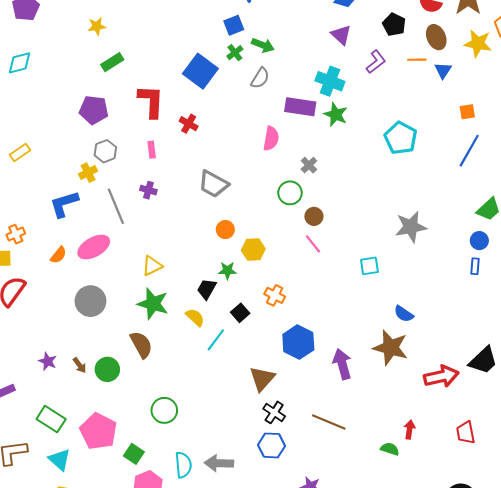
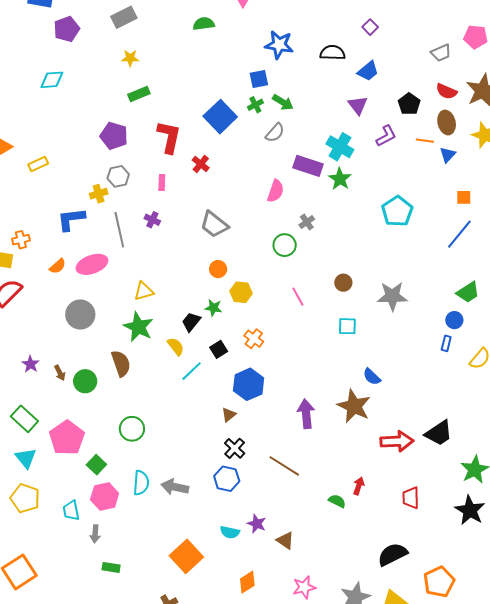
brown circle: (314, 216) -> (343, 283), moved
blue hexagon: (298, 342) -> (249, 384), moved
brown triangle: (262, 379) -> (229, 415), size x0.6

